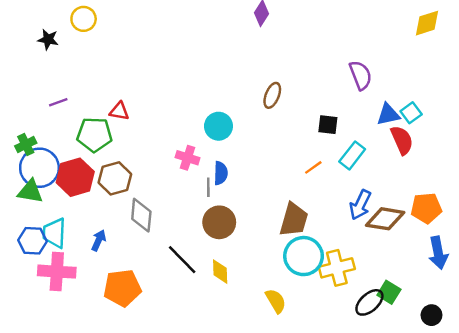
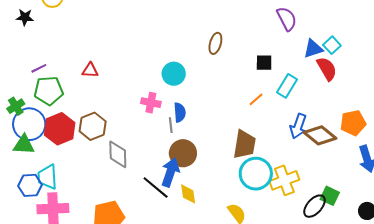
green pentagon: (95, 135) -> (49, 91), moved
brown diamond: (385, 219) -> (320, 135), turned 36
blue arrow: (99, 240) -> (170, 172), moved, size x1.6

